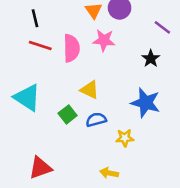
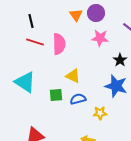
pink star: (104, 40) -> (100, 38), moved
black star: (151, 59) -> (120, 60), moved
green square: (68, 114) -> (56, 95), turned 32

